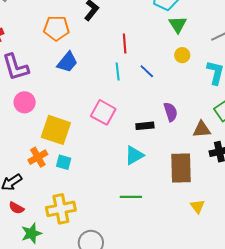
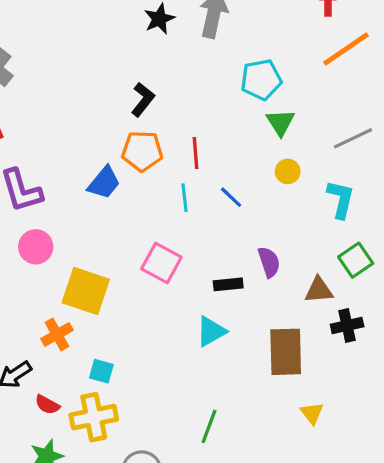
orange pentagon: (56, 28) -> (142, 151), moved
cyan square: (64, 162) -> (101, 371), moved
green line: (131, 197) -> (209, 426), moved, turned -70
red semicircle: (16, 208) -> (47, 405), moved

